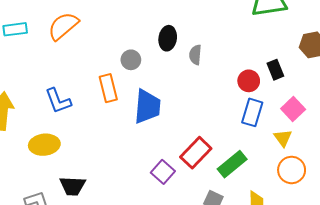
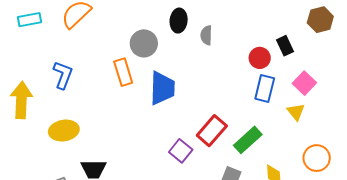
gray circle: (131, 60) -> (144, 43), size x1.4
blue L-shape: (58, 101) -> (63, 75), moved, turned -136
orange circle: (292, 170) -> (317, 158), moved

